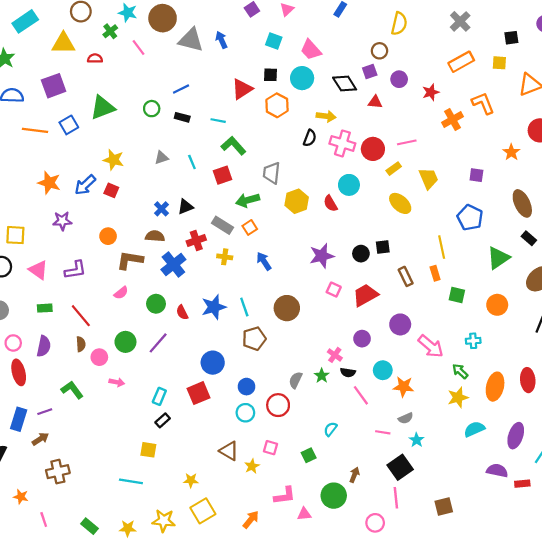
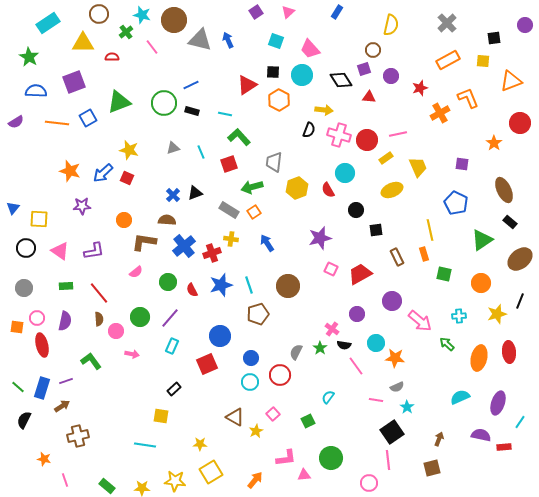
green circle: (152, 109) -> (164, 103), size x1.6
yellow ellipse: (400, 203) -> (392, 190), turned -65
red cross: (196, 241) -> (212, 253), moved
black circle: (361, 254) -> (356, 210), moved
cyan rectangle: (159, 396) -> (172, 346), moved
yellow star: (458, 397) -> (497, 314), moved
pink square: (270, 448) -> (273, 414), turned 32
brown arrow: (354, 475) -> (439, 439), moved

